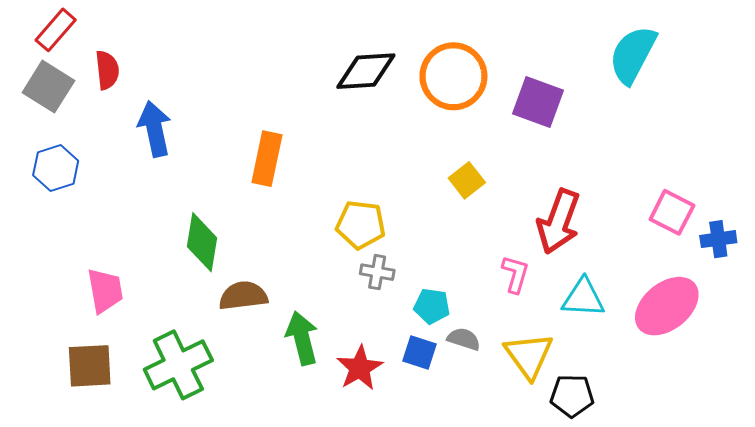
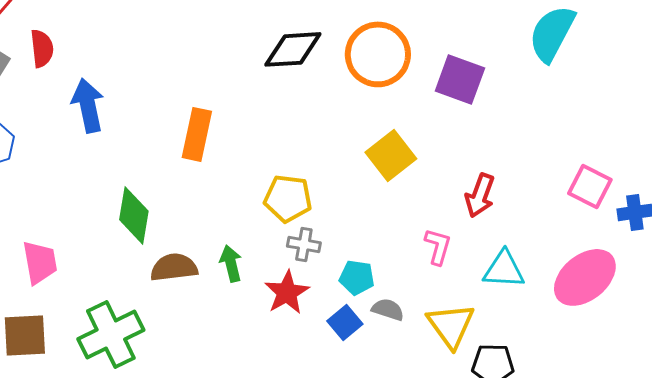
yellow square: (467, 180) -> (391, 155), size x1.4
red arrow: (559, 222) -> (480, 195), size x0.7
green arrow: (302, 338) -> (231, 263), moved, size x0.7
blue square: (419, 352) -> (345, 322), turned 32
red star: (360, 368) -> (287, 292), moved

